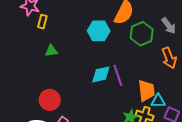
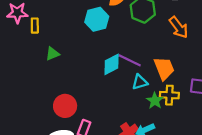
purple line: (118, 75) -> (130, 60), turned -30
cyan triangle: (158, 101) -> (140, 82), moved

